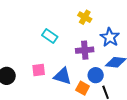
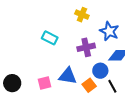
pink square: (39, 70) -> (44, 83), moved
orange square: (83, 88) -> (89, 85), turned 32

